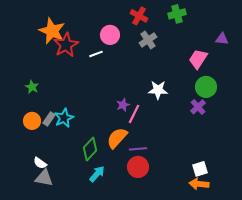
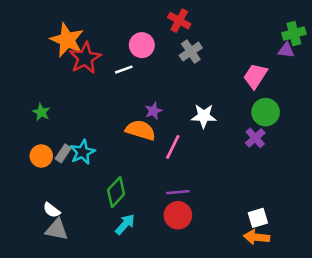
green cross: (177, 14) -> (294, 34), moved
purple star: (123, 105) -> (153, 111), moved
orange semicircle: (117, 138) -> (141, 130), moved, turned 65

